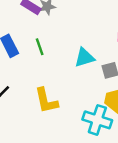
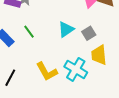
cyan cross: (97, 120) -> (76, 69), moved, turned 30

